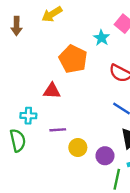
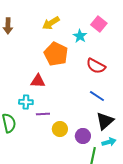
yellow arrow: (52, 14) -> (51, 23), moved
cyan cross: (28, 116) -> (26, 102), moved

